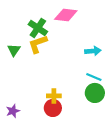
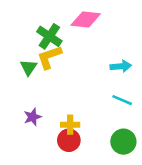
green triangle: (14, 50) -> (29, 68), moved
green circle: (95, 93) -> (123, 142), moved
purple star: (13, 111) -> (32, 117), moved

